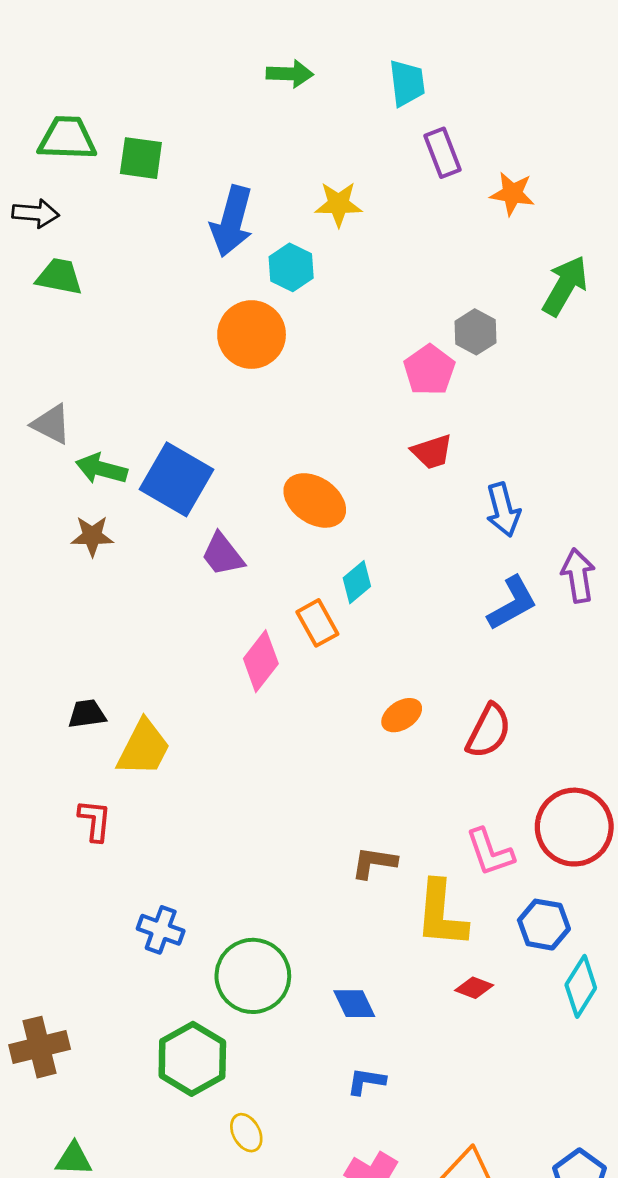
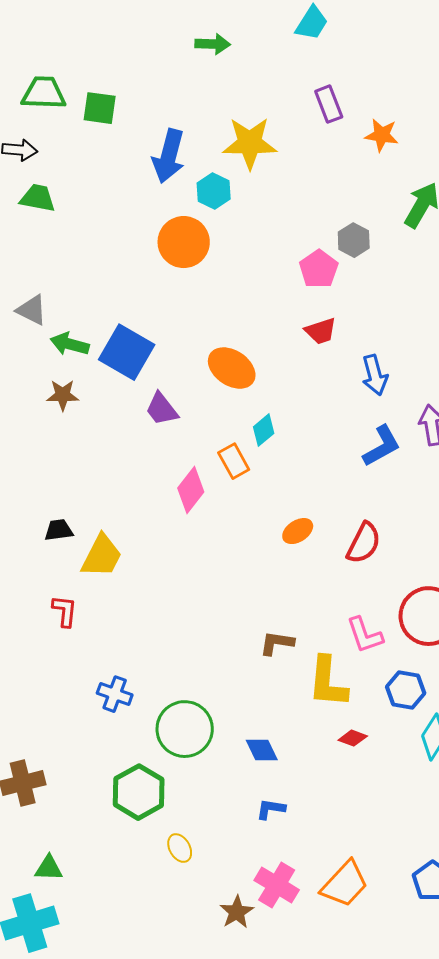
cyan trapezoid: (407, 83) -> (312, 23), moved, turned 39
yellow star: (338, 204) -> (250, 143), size x1.5

